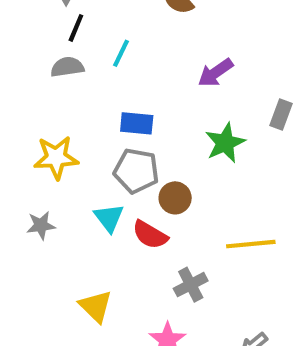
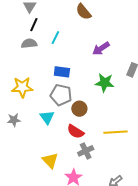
green star: (225, 143) -> (105, 83), turned 30
red semicircle: (150, 235) -> (75, 131), moved
yellow triangle: (96, 306) -> (50, 160), moved

